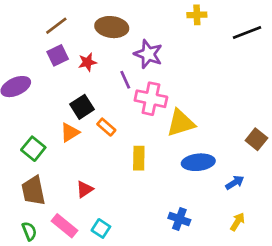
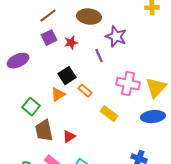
pink cross: (151, 99) -> (128, 84), moved
yellow triangle: (181, 123) -> (156, 88), moved, turned -30
yellow rectangle: (139, 158) -> (109, 114), turned -54
brown trapezoid: (33, 191) -> (44, 131), moved

